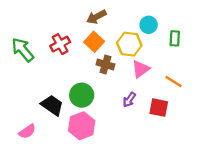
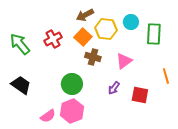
green rectangle: (175, 38) -> (154, 34), size x1.5
yellow hexagon: (129, 44) -> (106, 29), moved
orange line: (174, 82) -> (166, 76), moved, turned 42
black trapezoid: (52, 105) -> (21, 85), moved
pink semicircle: (27, 131) -> (48, 116), moved

